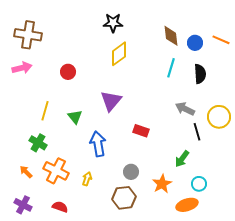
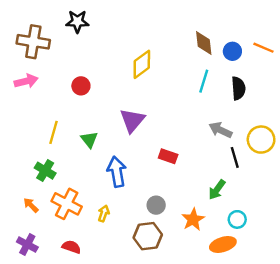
black star: (113, 23) -> (77, 21), moved

